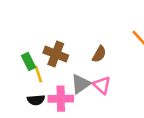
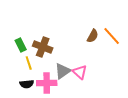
brown semicircle: (99, 54) -> (93, 36), moved
green rectangle: (29, 62) -> (21, 45), moved

